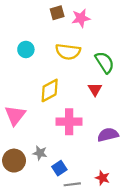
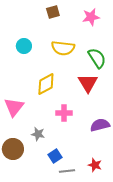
pink star: (81, 18) -> (91, 17), moved
red triangle: (95, 89) -> (88, 83), size x1.5
pink cross: (69, 122) -> (64, 113), size x0.7
gray star: (40, 153) -> (38, 134), moved

